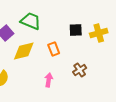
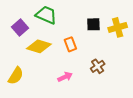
yellow diamond: (24, 51) -> (39, 46), turned 30
pink arrow: (49, 80) -> (65, 77), turned 56

